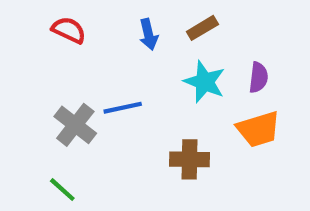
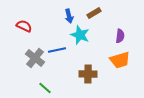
red semicircle: (69, 30) -> (24, 26), moved
cyan star: (205, 82) -> (80, 35), moved
green line: (62, 190) -> (45, 88), moved

